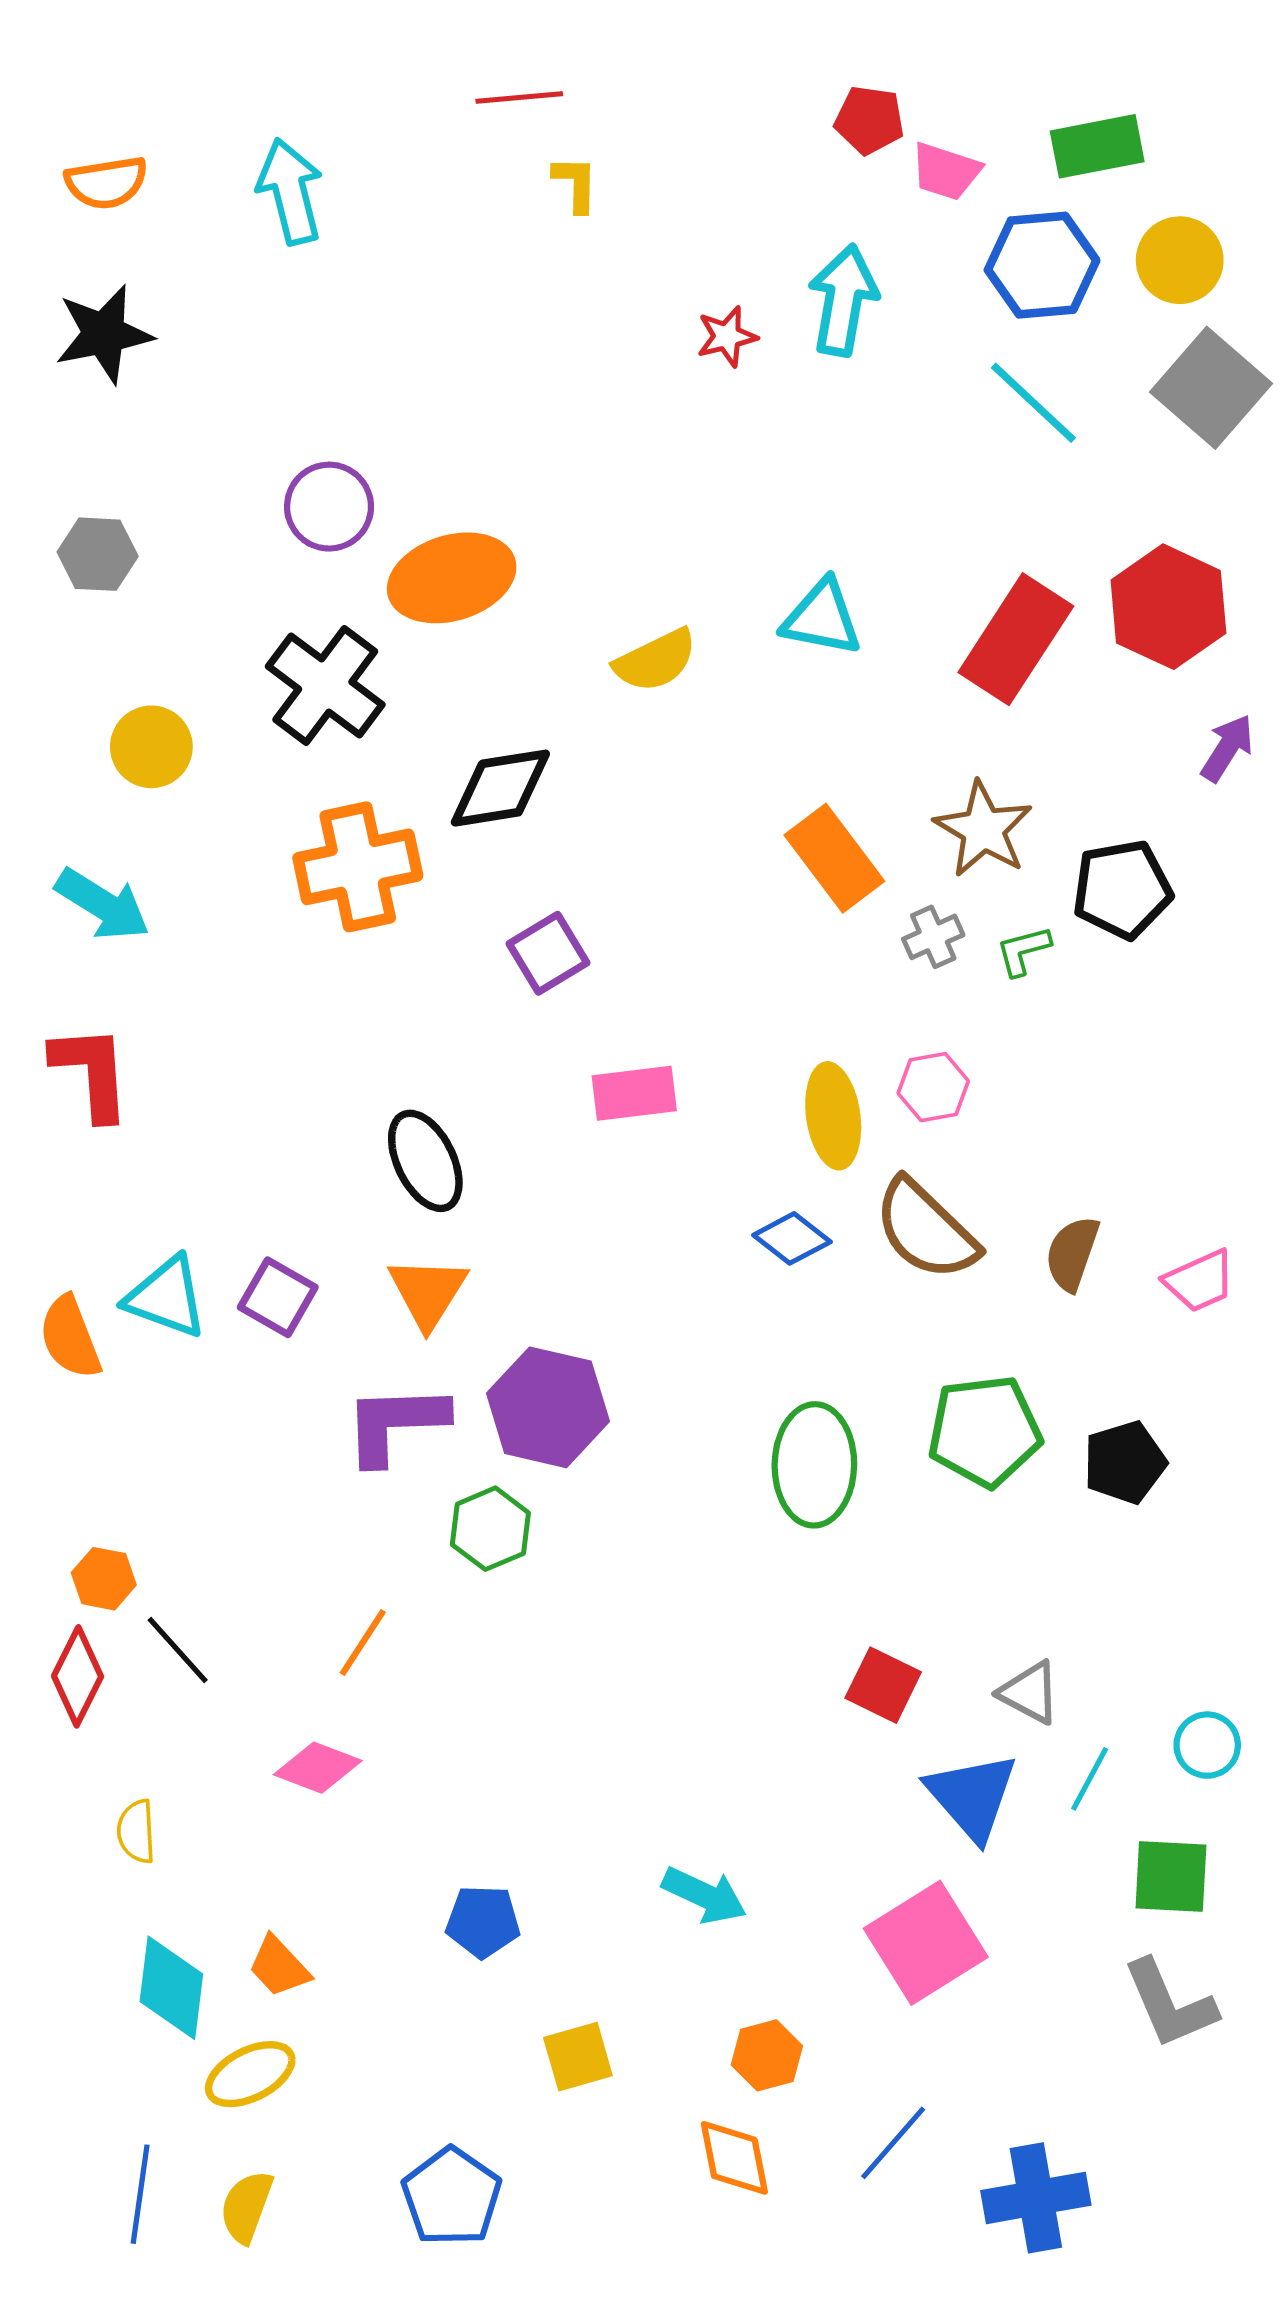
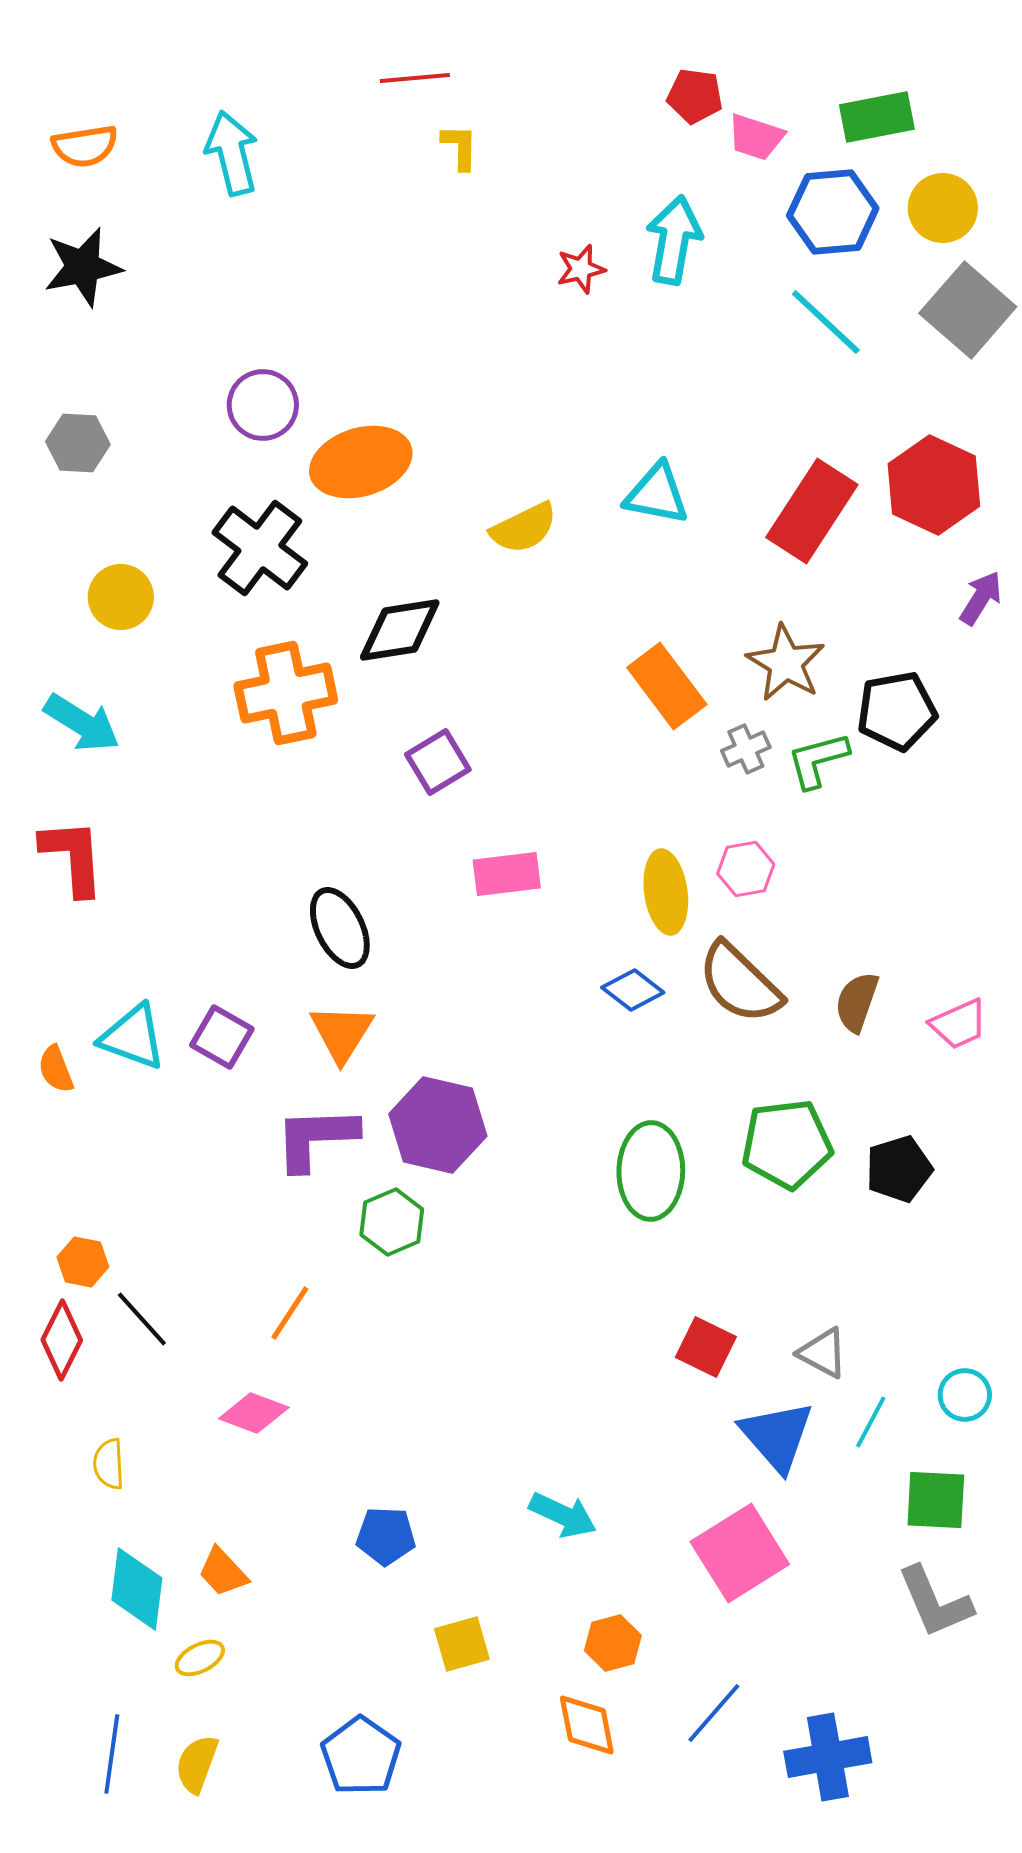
green L-shape: (1023, 951) -> (818, 760), size x1.4
orange semicircle: (70, 1337) -> (56, 1069), size x0.7
yellow ellipse: (250, 2074) -> (200, 1658), size x0.7

